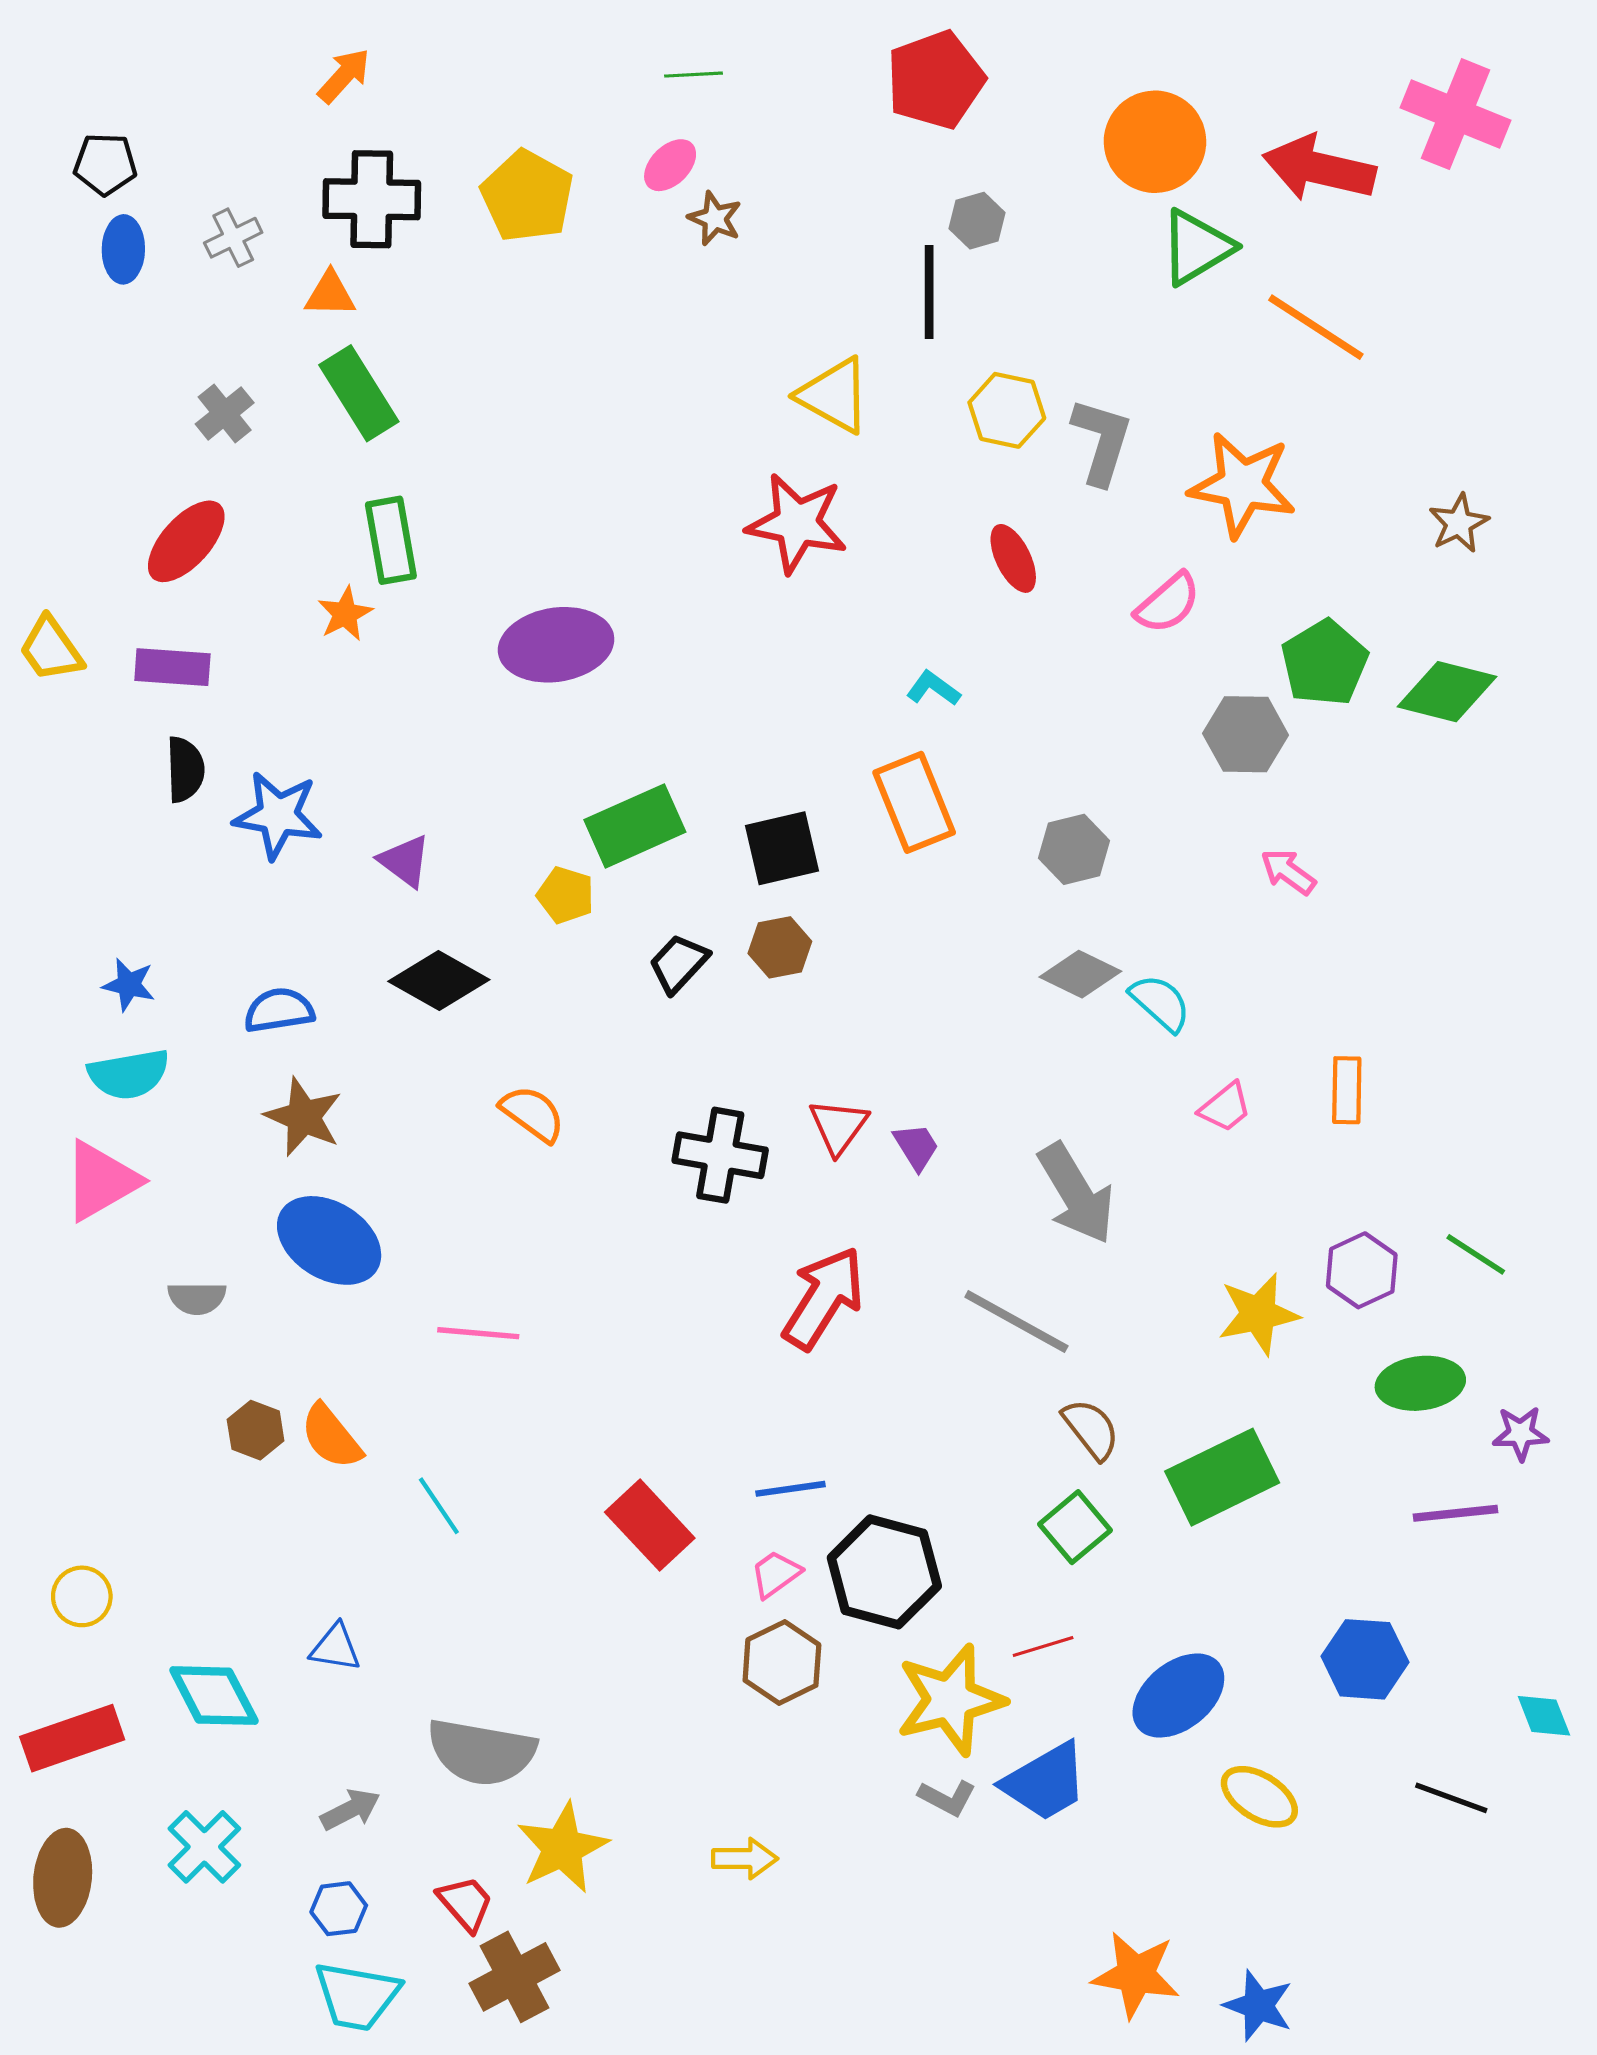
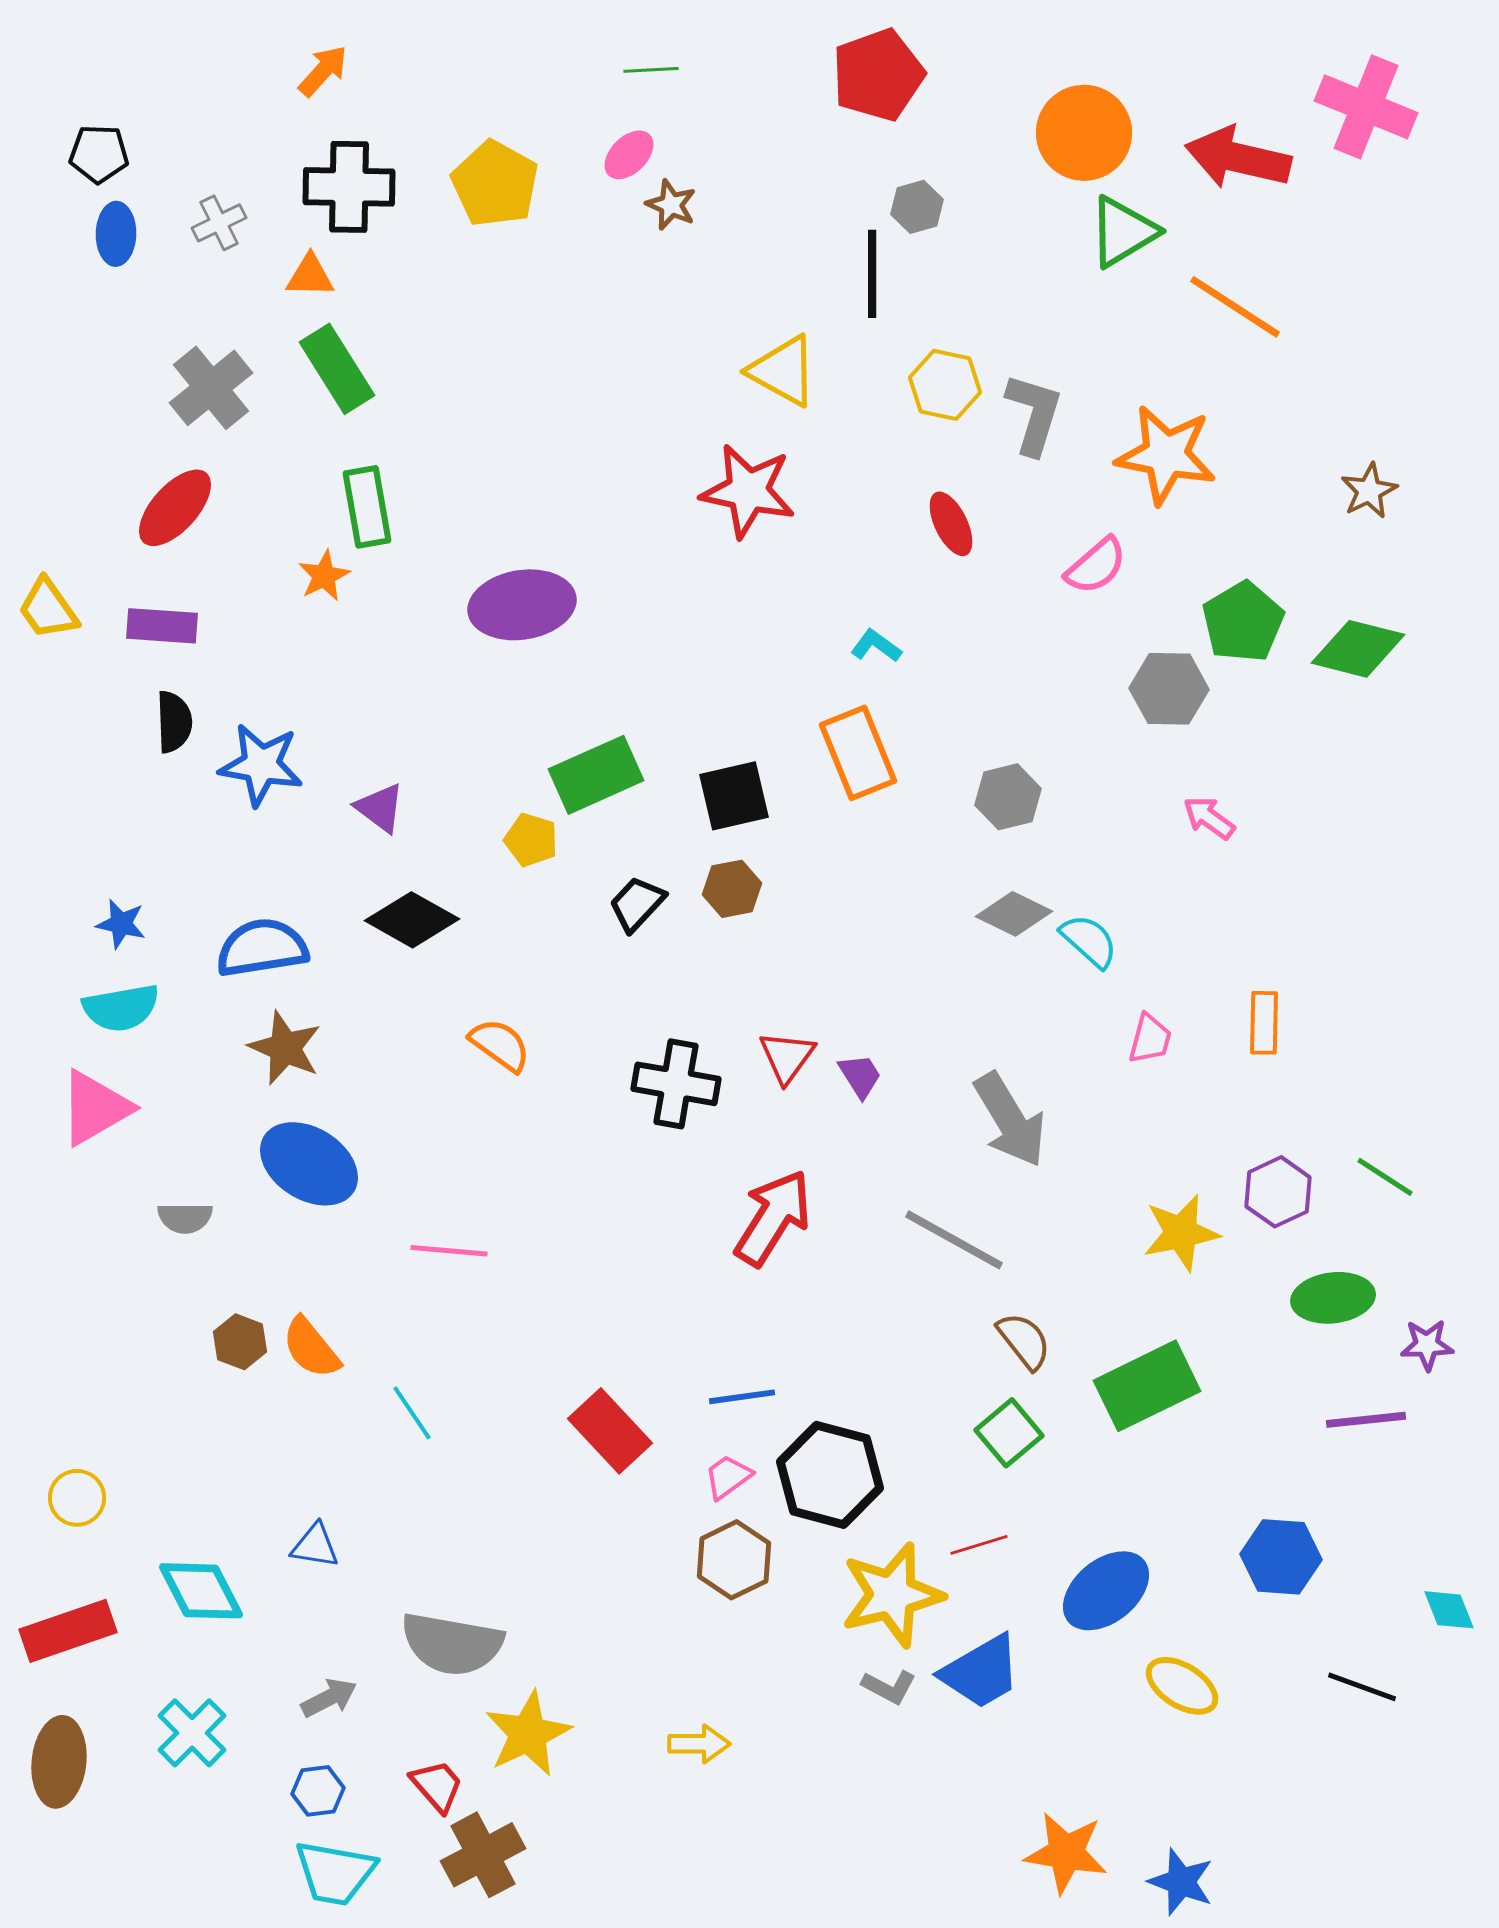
gray cross: (225, 413) -> (211, 388), size x1.5
blue semicircle: (279, 1010) -> (262, 948), size x1.4
pink trapezoid: (1225, 1107) -> (1150, 1039), turned -36

